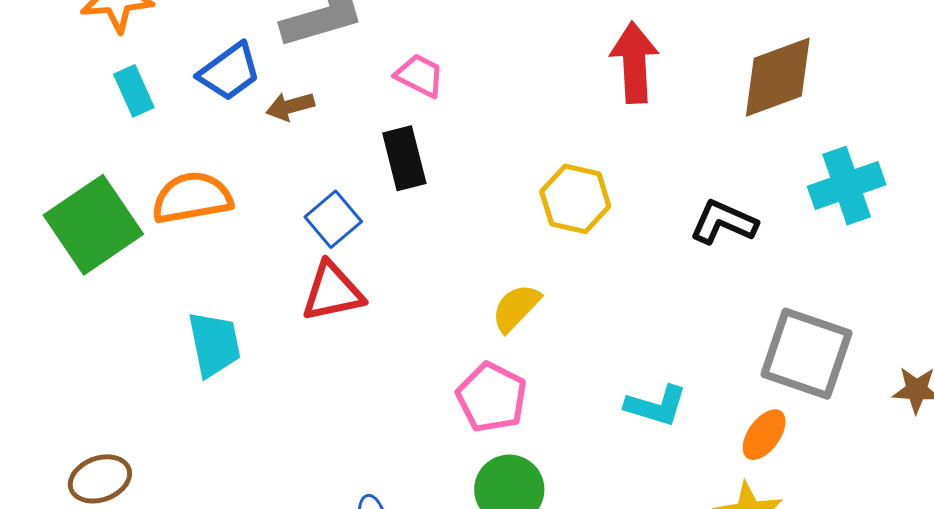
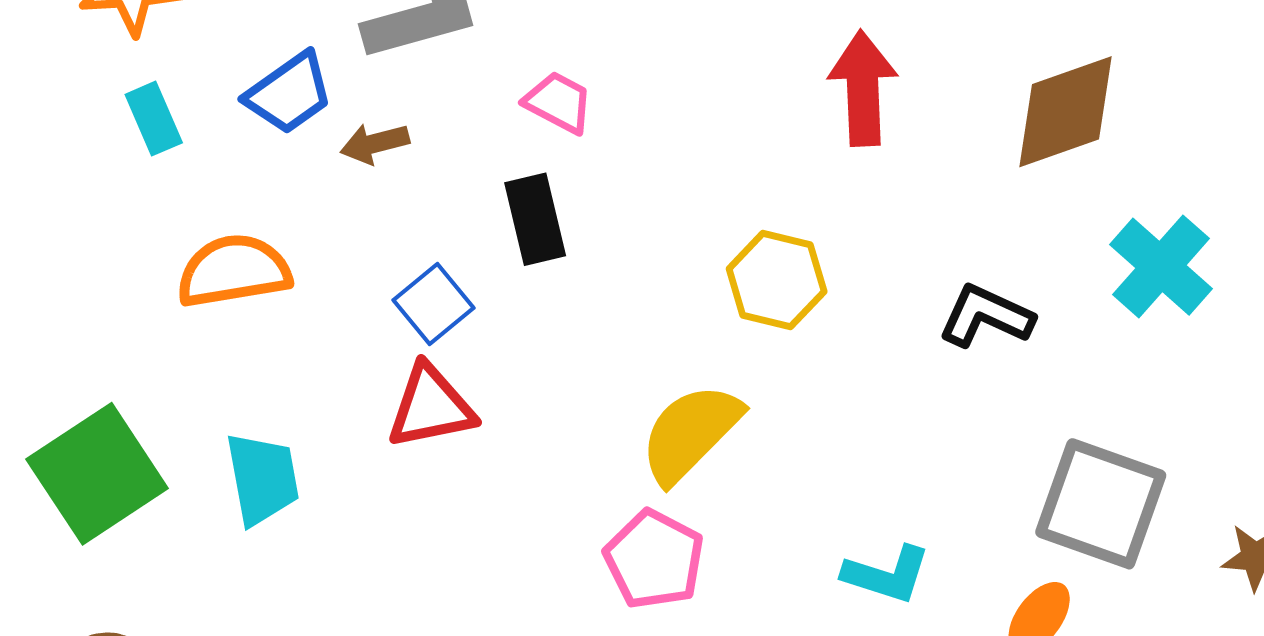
cyan cross: (847, 186) -> (1161, 267), turned -30
green square: (93, 225) -> (97, 474), moved
yellow semicircle: (516, 308) -> (690, 433), size x1.5

